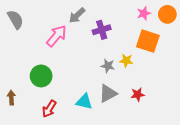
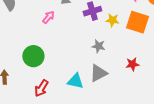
pink arrow: (56, 36) -> (48, 17), size x0.6
yellow star: (126, 61) -> (112, 20), moved
red star: (138, 94) -> (132, 64), moved

